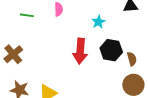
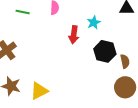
red arrow: (80, 51) -> (74, 35), moved, size x0.7

